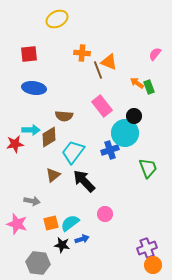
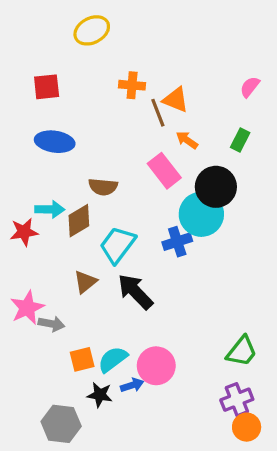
orange arrow: (137, 83) -> (187, 140), moved
green rectangle: (149, 87) -> (240, 140), turned 48
black circle: (134, 116) -> (216, 187), size x1.6
green trapezoid: (148, 168) -> (242, 351), moved, turned 60
pink circle: (105, 214) -> (156, 366), moved, size x1.5
pink star: (17, 224) -> (27, 308), moved, turned 30

